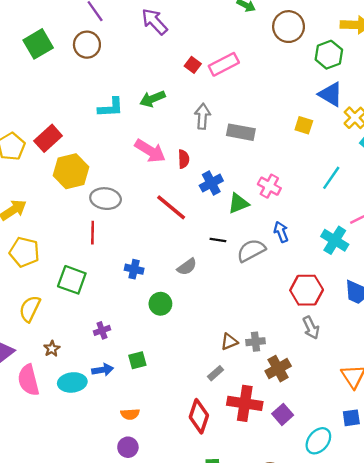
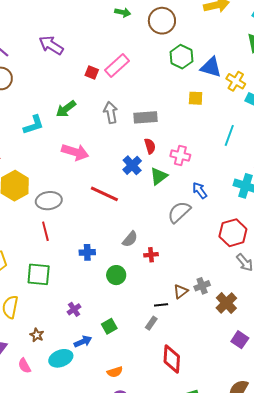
green hexagon: (329, 55) -> (181, 57), moved
red semicircle: (184, 159) -> (150, 146), moved
black line: (218, 240) -> (161, 305), moved
gray rectangle: (215, 373) -> (151, 323), moved
pink semicircle: (28, 380) -> (24, 366), size x0.6
red cross: (245, 403) -> (151, 255), moved, size x0.5

